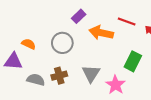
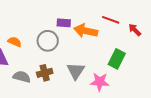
purple rectangle: (79, 16) -> (64, 23), moved, turned 48
pink star: (115, 85) -> (100, 82), turned -30

